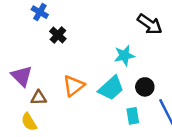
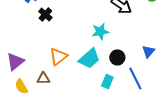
purple triangle: (22, 76) -> (15, 61), moved, turned 36
brown triangle: (39, 98) -> (43, 78), moved
cyan rectangle: (133, 116) -> (107, 81), turned 32

